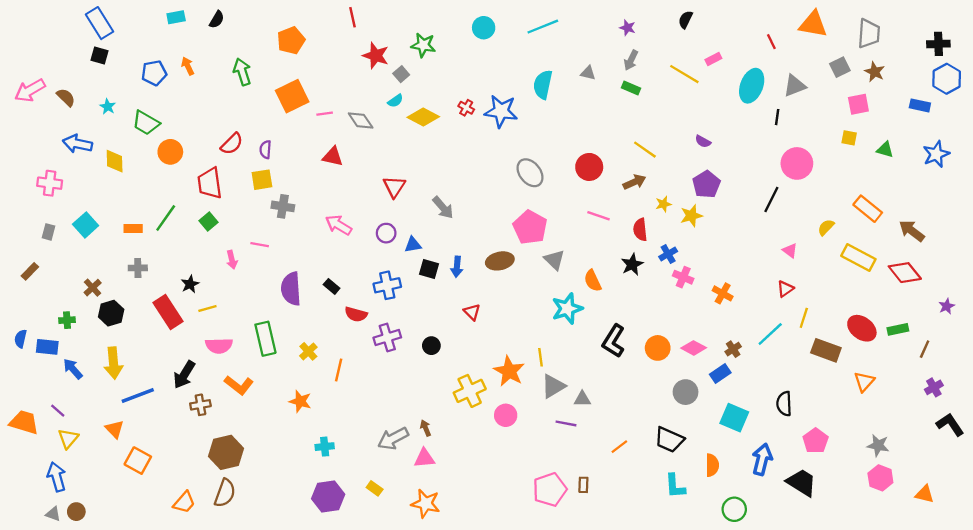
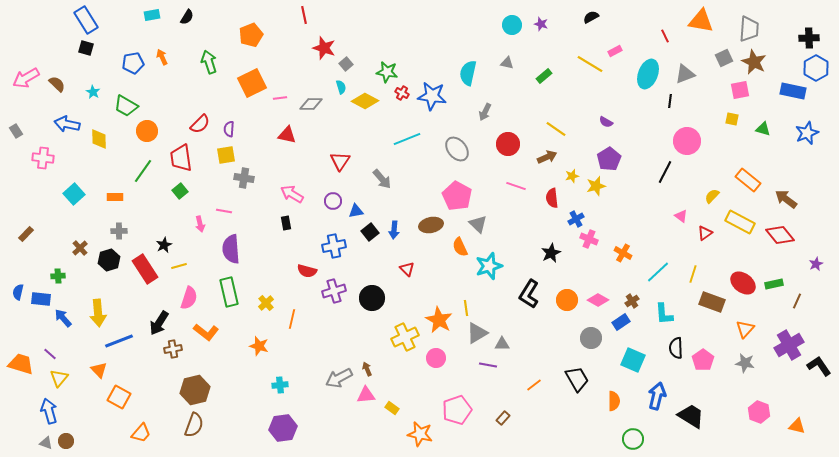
black semicircle: (686, 20) -> (591, 17), turned 35
cyan line: (543, 27) -> (407, 139), moved
cyan circle: (484, 28) -> (512, 25), moved
green star: (423, 45) -> (387, 72), moved
gray arrow: (631, 60) -> (485, 112), moved
brown star: (875, 72) -> (754, 62), size x1.4
green rectangle: (631, 88) -> (544, 76), turned -63
cyan semicircle: (395, 101) -> (341, 87), turned -72
blue rectangle: (920, 105) -> (793, 91), size x1.4
gray diamond: (361, 121) -> (311, 104), turned -55
green line: (166, 218) -> (143, 171), moved
gray rectangle: (48, 232) -> (16, 131), moved, turned -48
black star: (632, 264) -> (551, 253), moved
black square: (429, 269) -> (370, 232), turned 36
orange semicircle: (593, 281) -> (460, 247), moved
black rectangle: (332, 286) -> (286, 223), moved, turned 40
purple semicircle: (291, 289) -> (231, 249), moved
red triangle: (785, 289) -> (705, 233), moved
black hexagon: (111, 313) -> (109, 260), moved
cyan line: (770, 334) -> (658, 272), moved
pink semicircle: (219, 346) -> (189, 298), turned -70
black circle: (431, 346) -> (372, 298), size x1.6
purple cross: (934, 387) -> (789, 345), moved, size x1.8
black trapezoid: (669, 440) -> (577, 379), turned -144
pink pentagon: (815, 441) -> (703, 360), moved
gray star: (878, 445) -> (745, 363), moved
brown rectangle: (583, 485) -> (503, 418), turned 40
cyan L-shape: (675, 486) -> (664, 314), moved
yellow rectangle: (375, 488) -> (392, 408), moved
pink pentagon: (550, 490) -> (457, 410), moved
orange trapezoid: (184, 502) -> (141, 433), moved
orange star: (426, 503) -> (420, 434), moved

